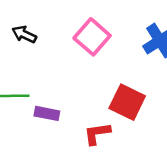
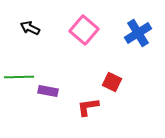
red square: (127, 102) -> (112, 82), size x0.7

